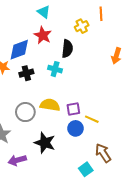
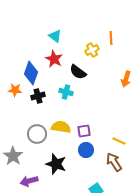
black semicircle: (67, 49) -> (78, 72), turned 120
blue diamond: (19, 50) -> (31, 73), turned -50
yellow line: (92, 119) -> (119, 141), moved
brown arrow: (103, 153) -> (114, 162), moved

